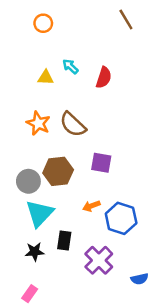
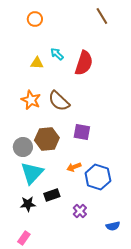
red semicircle: (104, 78) -> (84, 63), size x1.4
black rectangle: (64, 241) -> (52, 195), turned 63
purple cross: (99, 260) -> (80, 211), size x0.6

